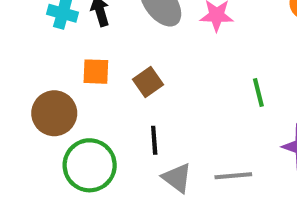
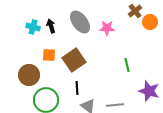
brown square: (148, 82) -> (74, 60), size x1.6

